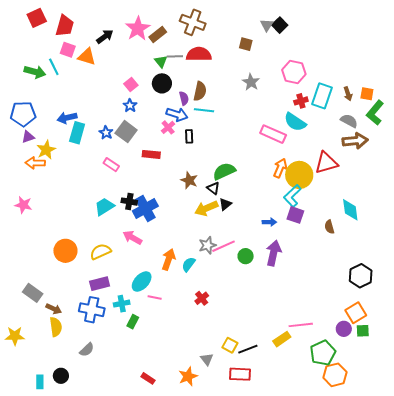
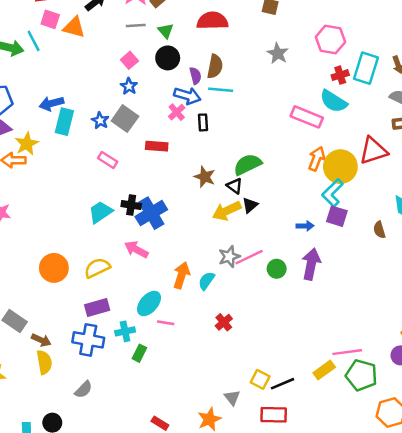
gray line: (175, 56) -> (136, 25), moved
green pentagon: (323, 353) -> (361, 375), moved, turned -30

